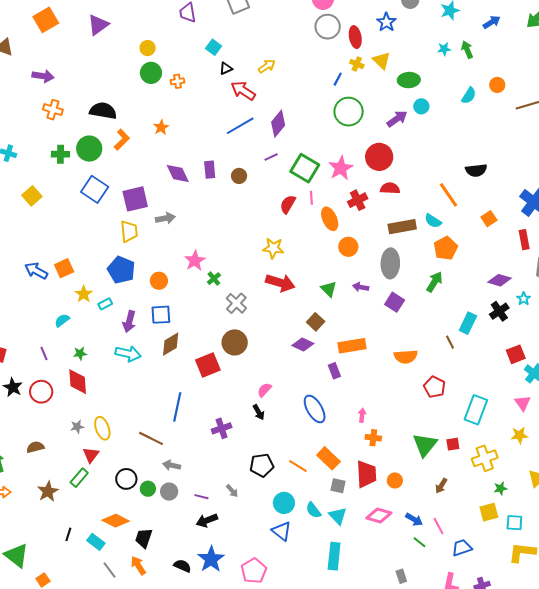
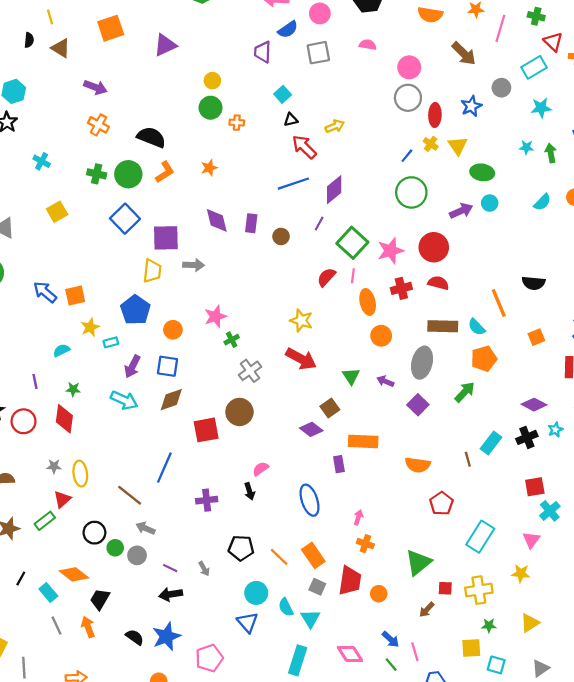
purple line: (271, 157) -> (319, 224), turned -48
red square: (453, 444) -> (445, 588), moved
pink diamond: (379, 515) -> (350, 654), moved, turned 30

